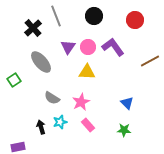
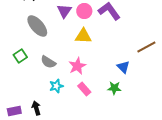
brown line: (150, 61) -> (146, 47), moved
green square: (14, 80) -> (20, 56), moved
black arrow: (41, 127) -> (36, 108), moved
green star: (124, 130) -> (114, 88), moved

